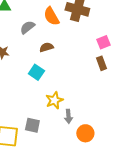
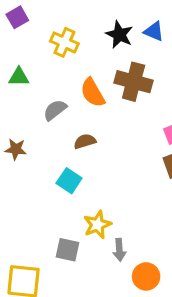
gray square: (32, 125) -> (68, 250), moved

